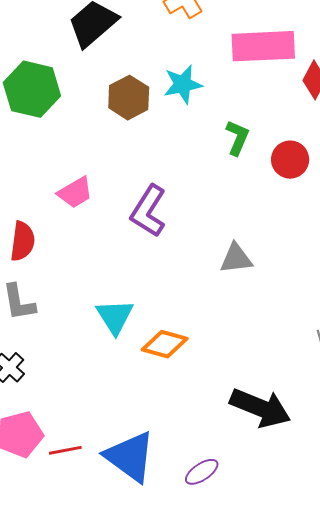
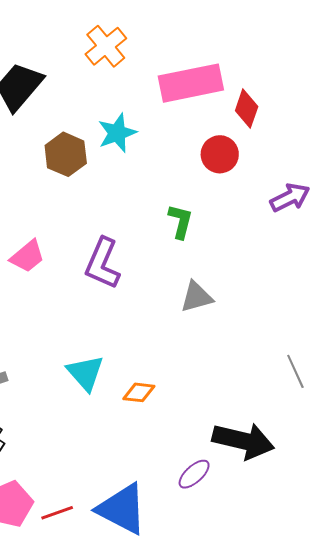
green L-shape: (237, 138) -> (180, 221), moved
red circle: (290, 160) -> (220, 154), moved
orange diamond: (165, 344) -> (139, 392), size x0.7
purple ellipse: (202, 472) -> (194, 474), moved

